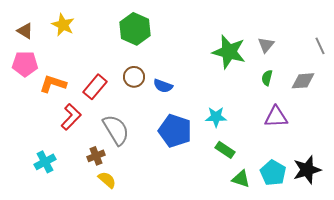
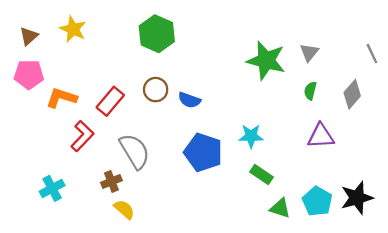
brown triangle: (25, 31) -> (29, 36), turned 48
gray diamond: (303, 81) -> (352, 94), turned -45

